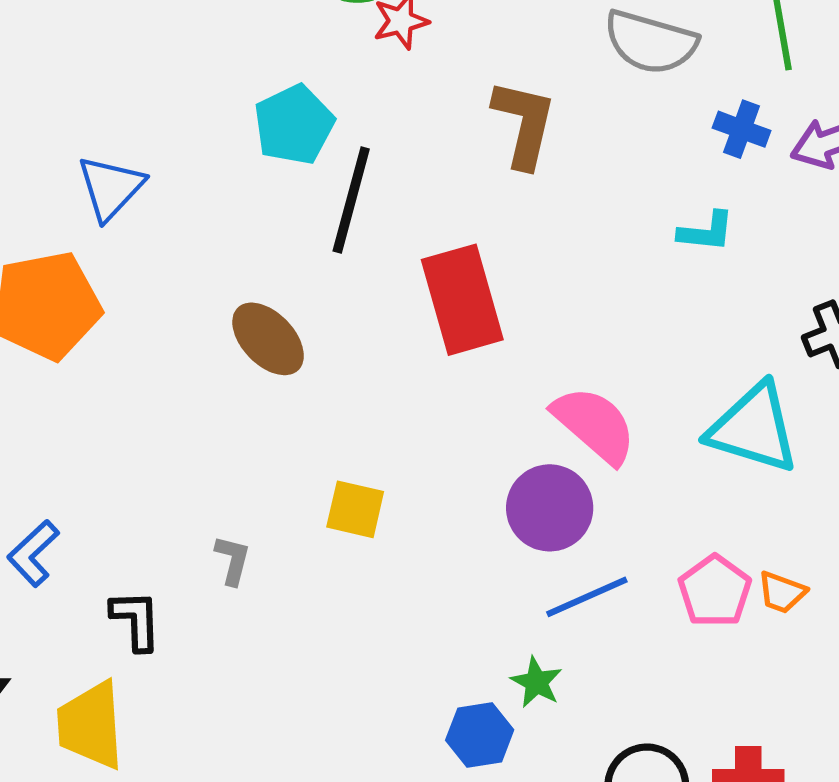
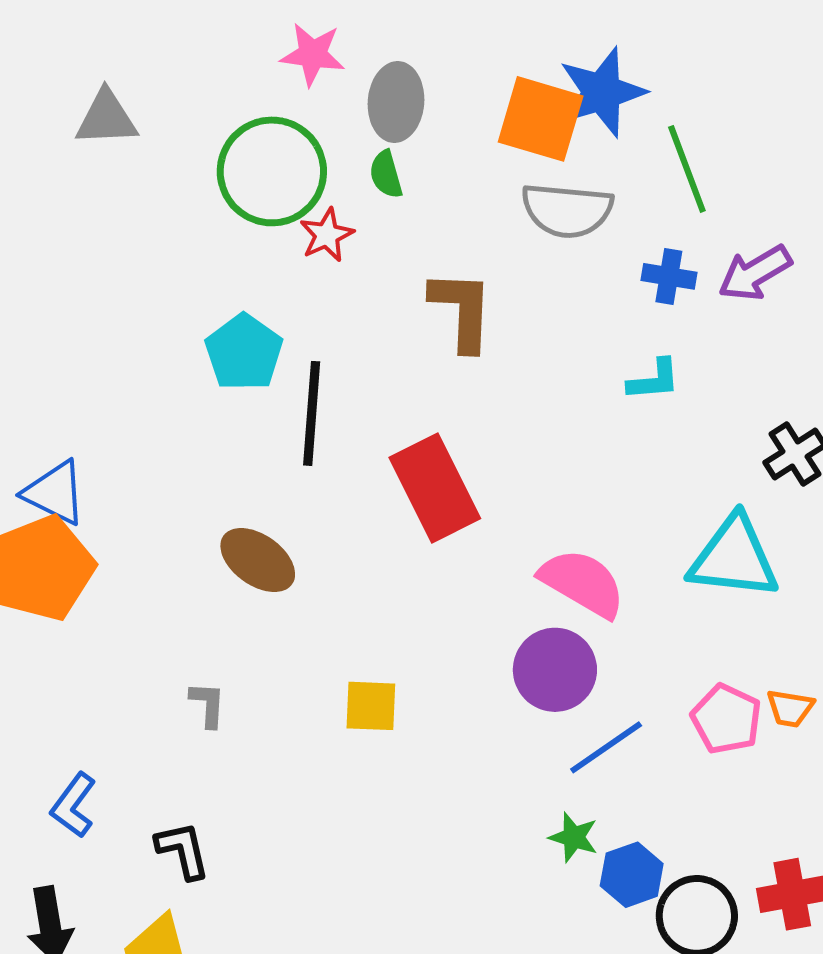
blue triangle: (111, 188) -> (55, 493), moved, turned -36
gray L-shape: (233, 560) -> (208, 704), moved
blue hexagon: (480, 735) -> (632, 875), moved

